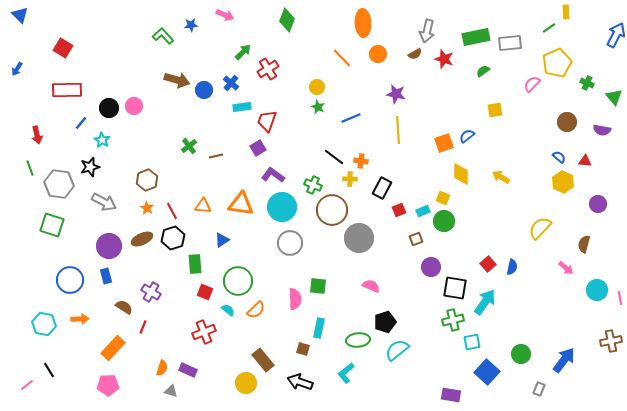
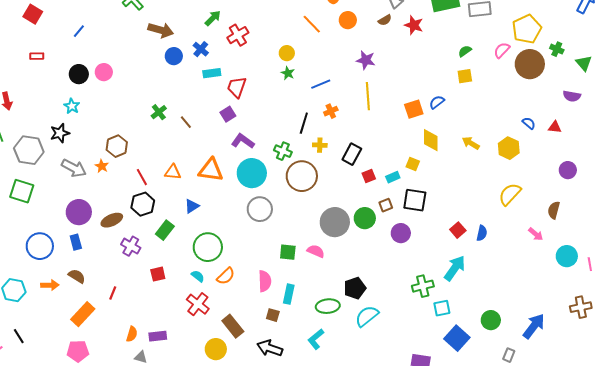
green semicircle: (483, 71) -> (465, 51), moved
brown arrow: (177, 80) -> (161, 30), moved
red rectangle: (67, 90) -> (37, 56), size x0.5
brown circle: (567, 122) -> (530, 64), moved, size x1.5
blue line: (81, 123) -> (79, 31), moved
brown line: (216, 156) -> (186, 122), turned 64
black line: (334, 157) -> (304, 123), turned 70
orange cross: (361, 161) -> (331, 111), moved, turned -32
yellow hexagon: (563, 182) -> (509, 148), moved
orange star: (147, 208) -> (102, 166), moved
green circle: (444, 221) -> (365, 218), moved
gray circle: (359, 238) -> (335, 222), moved
brown ellipse: (142, 239) -> (112, 220), moved
green rectangle: (195, 264) -> (165, 230), turned 42
pink semicircle: (371, 286) -> (316, 251), moved
black square: (455, 288) -> (415, 200), moved
purple cross: (151, 292) -> (131, 246), moved
red square: (205, 292) -> (158, 274), moved, turned -35
pink semicircle: (295, 299) -> (265, 281), moved
brown semicircle: (124, 307) -> (77, 276), moved
red cross: (204, 332) -> (198, 304), moved, turned -30
purple rectangle: (188, 370) -> (158, 336), turned -30

